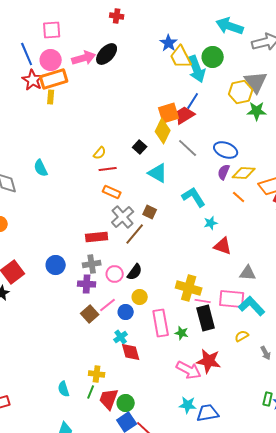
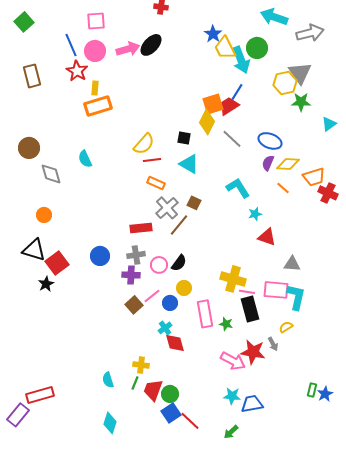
orange rectangle: (54, 79) -> (98, 106), moved
black square: (140, 147) -> (184, 138), turned -32
yellow semicircle: (100, 153) -> (144, 144), size x1.6
cyan triangle: (158, 173) -> (189, 164), moved
cyan L-shape: (252, 306) -> (296, 297), turned 56
gray arrow: (266, 353) -> (273, 344), moved

